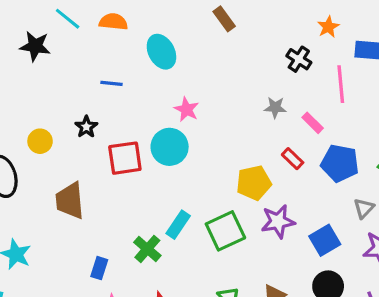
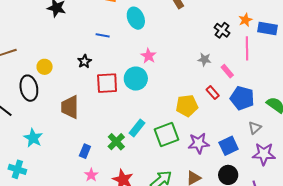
orange star: (328, 27) -> (245, 20), moved
yellow circle: (40, 141) -> (45, 67), moved
purple star: (278, 221) -> (199, 143), moved

